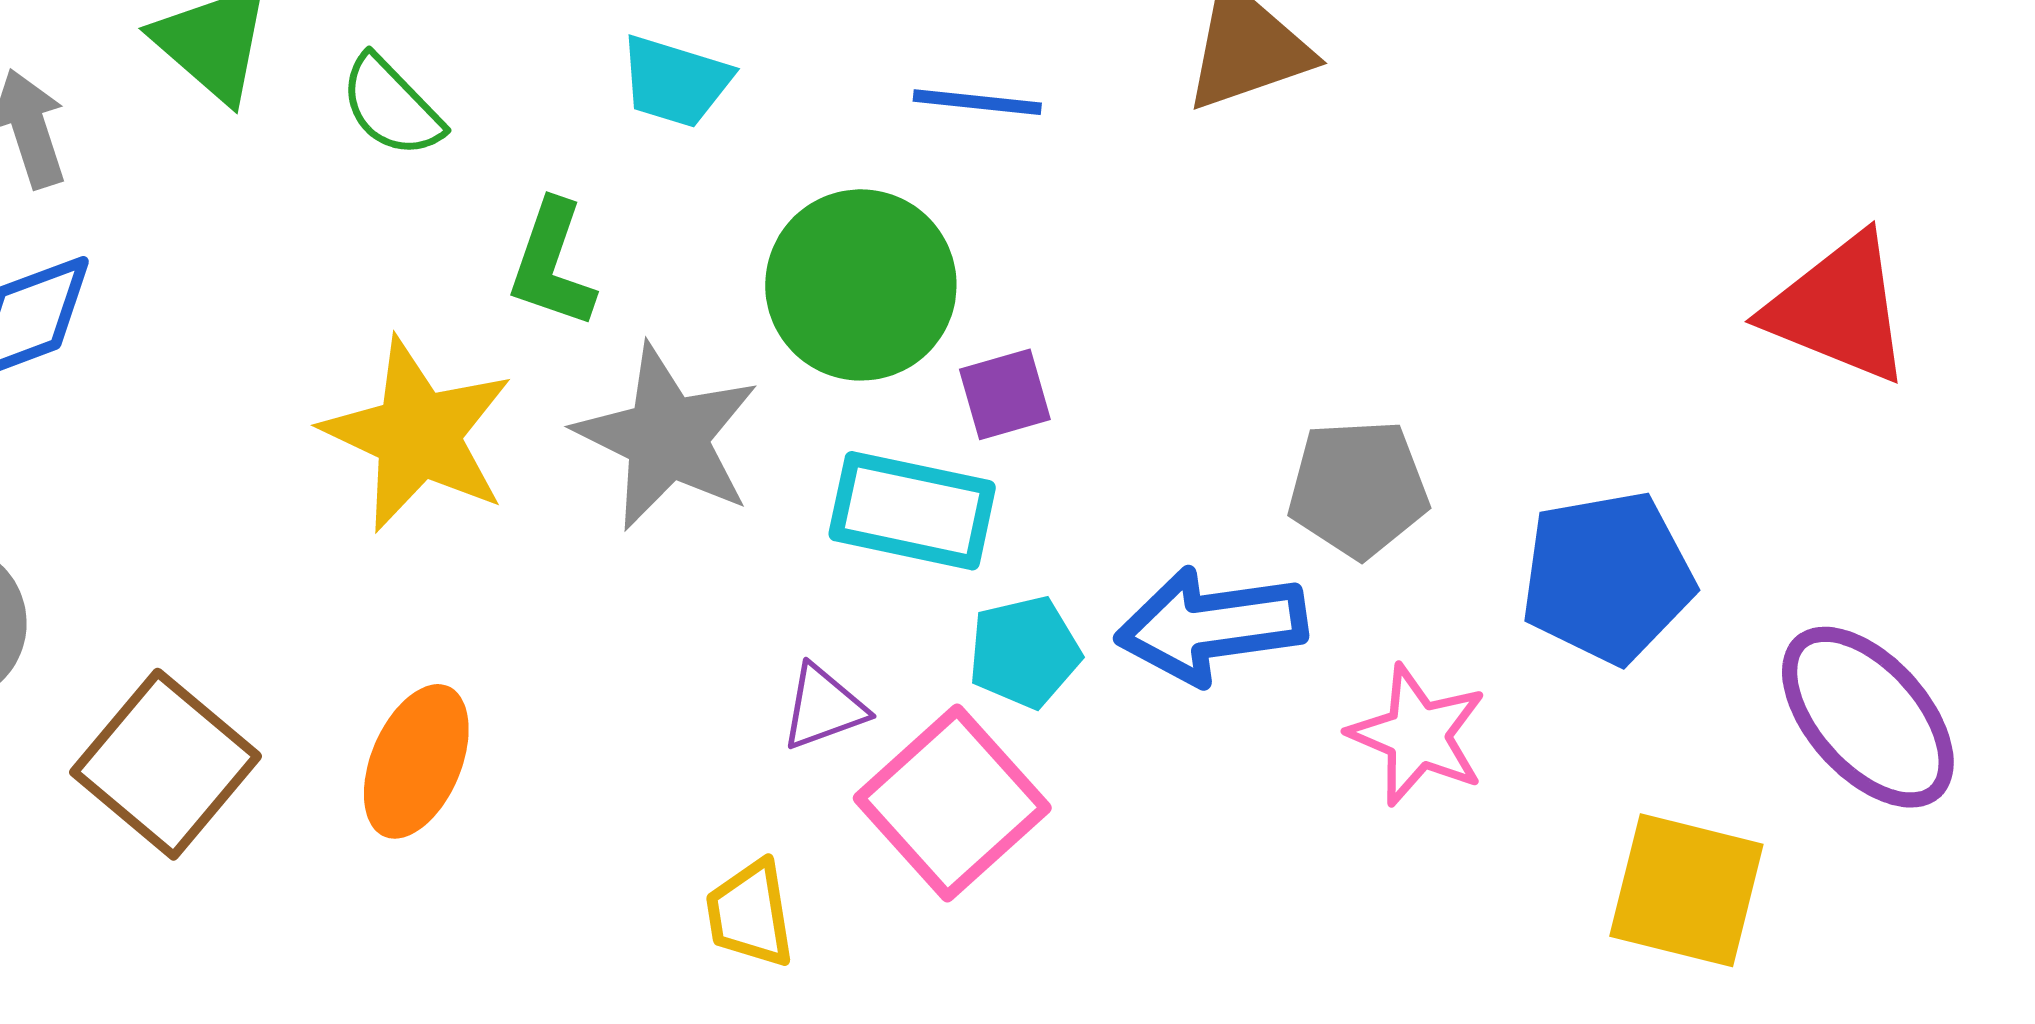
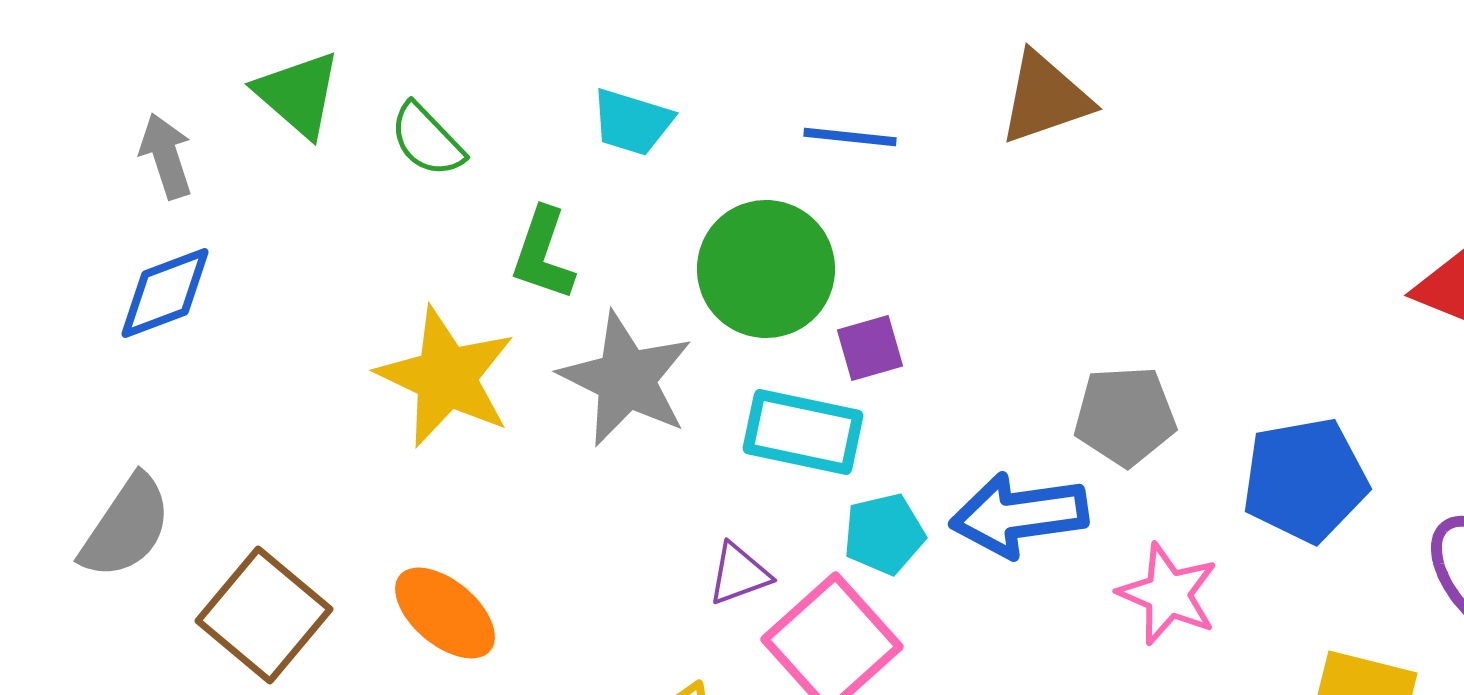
orange ellipse: (416, 761) -> (445, 613), turned -73

